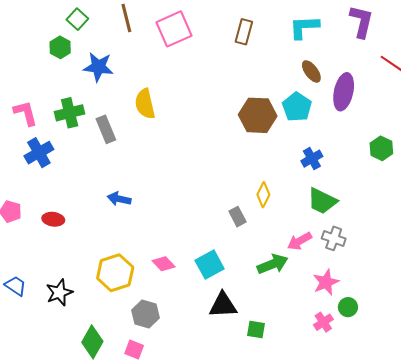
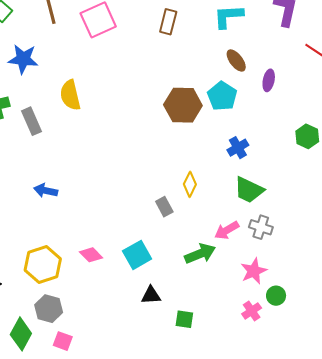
purple ellipse: (344, 92) -> (269, 80), size x0.6
black triangle: (223, 305) -> (151, 295), size x0.7
gray hexagon: (146, 314) -> (49, 309), moved

